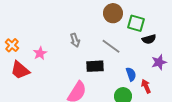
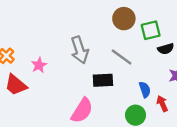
green square: (136, 23) -> (151, 30), turned -30
gray arrow: (75, 40) -> (80, 50), size x1.6

